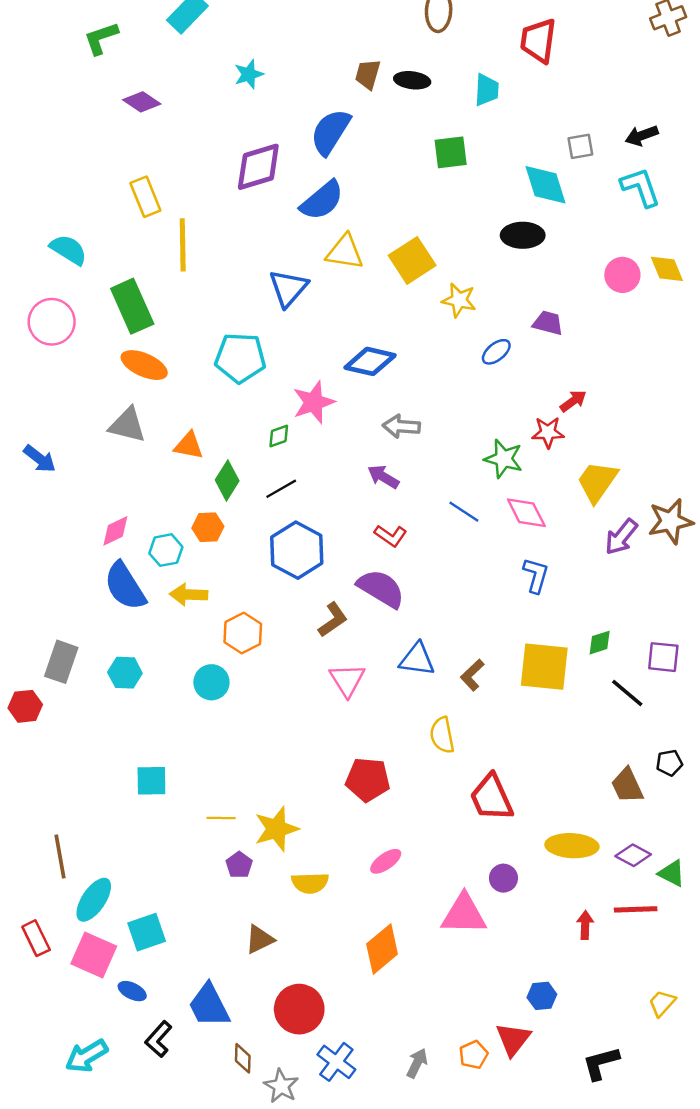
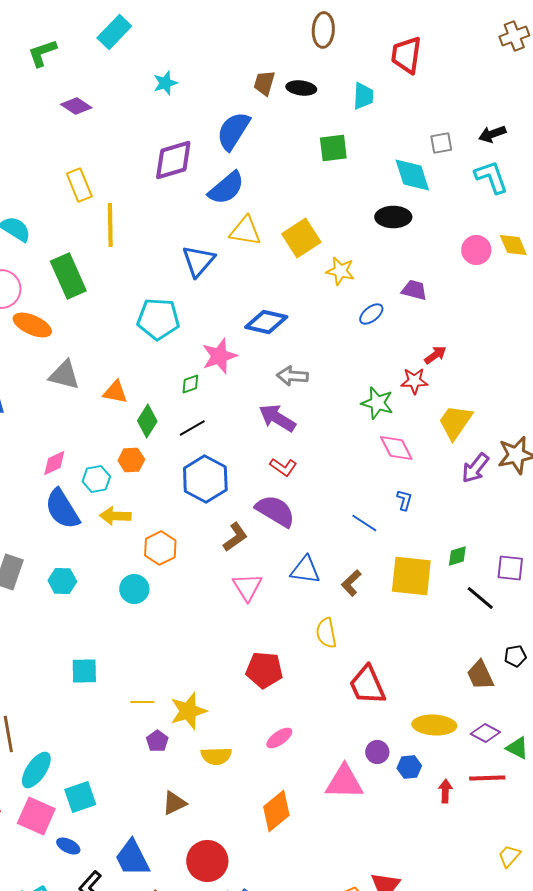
orange ellipse: (144, 365) -> (32, 325), moved
purple arrow: (383, 477) -> (277, 418), size x1.4
blue line: (464, 512) -> (364, 523), moved
blue L-shape: (536, 575) -> (404, 500), size x0.7
blue hexagon: (542, 996) -> (409, 767), moved

